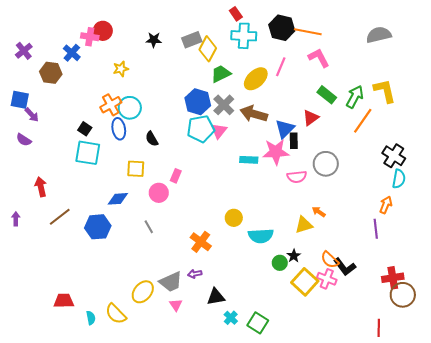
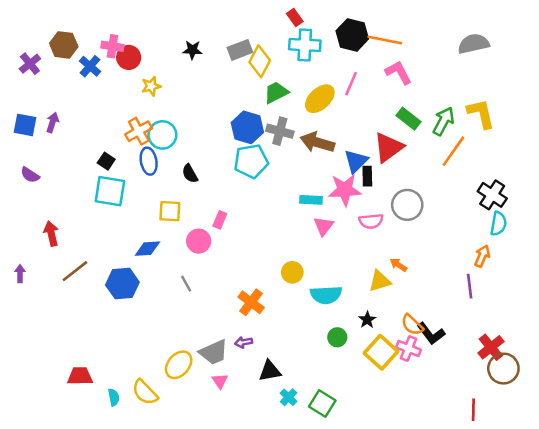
red circle: (103, 31) -> (129, 57), moved
brown hexagon: (51, 73) -> (64, 45), moved
gray cross: (224, 105) -> (280, 131), turned -30
purple arrow: (32, 115) -> (52, 122), moved, turned -119
red triangle: (311, 118) -> (388, 147), size x1.5
pink triangle: (219, 131) -> (324, 226), moved
green circle: (280, 263) -> (337, 337), moved
red cross: (393, 278) -> (491, 347), turned -30

